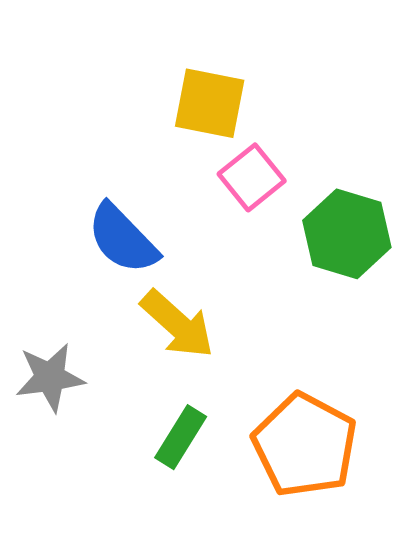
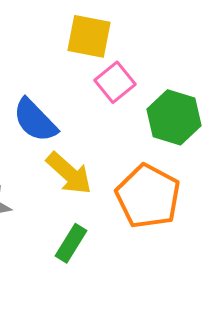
orange pentagon: (305, 445) -> (148, 196), moved

